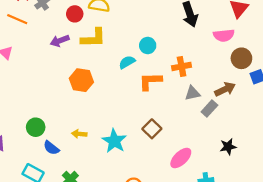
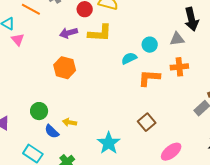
orange hexagon: (81, 80) -> (65, 68), moved
gray triangle: (192, 93) -> (177, 39), moved
yellow arrow: (79, 134) -> (70, 122), moved
cyan star: (114, 141) -> (109, 143), moved

